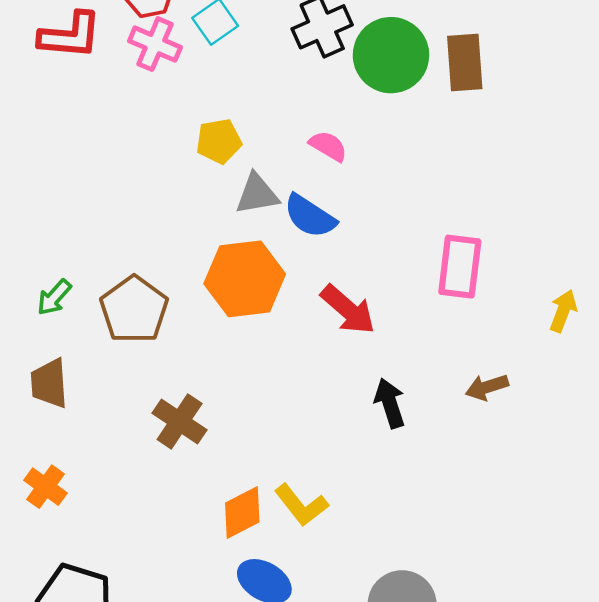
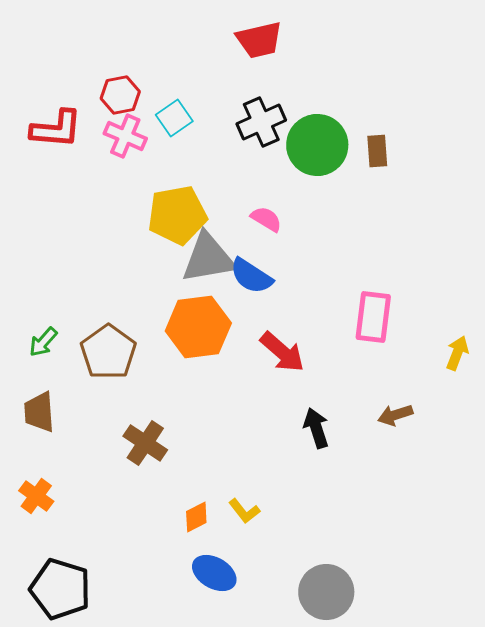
brown rectangle: (465, 62) -> (377, 151), size x0.7
yellow pentagon: (219, 141) -> (177, 215), size x1.6
gray triangle: (257, 194) -> (208, 258), size x1.5
yellow L-shape: (301, 505) -> (244, 511), size x0.7
orange diamond: (242, 512) -> (196, 517), size x0.7

